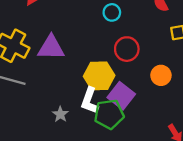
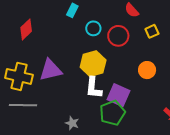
red circle: (127, 49) -> (118, 36), moved
yellow hexagon: (99, 76) -> (93, 64), moved
white L-shape: (90, 101) -> (94, 88), moved

